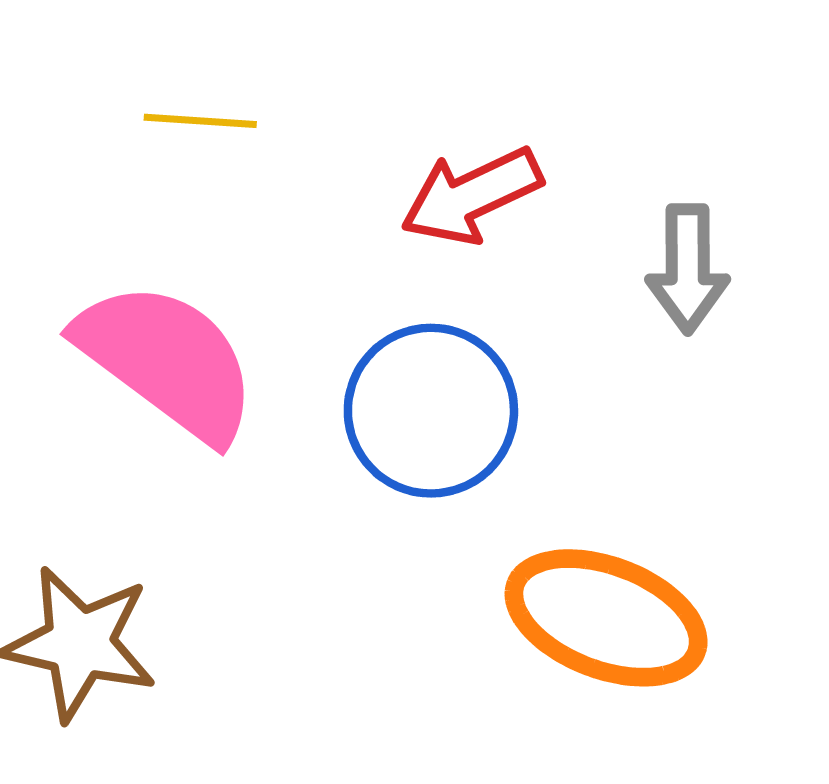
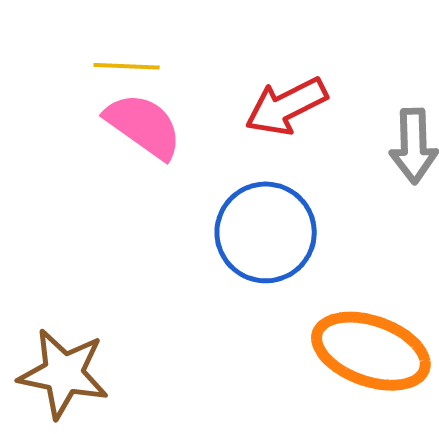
pink semicircle: (167, 361) -> (144, 126), moved, size x0.7

